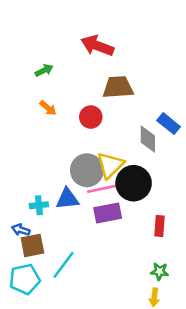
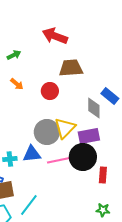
black circle: (134, 183) -> (83, 157), moved
pink line: (104, 188) -> (60, 160), moved
purple rectangle: (108, 213) -> (89, 136), moved

